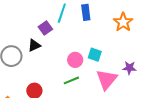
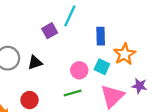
blue rectangle: (86, 12) -> (101, 36), moved
orange star: (123, 22) -> (125, 54), moved
black triangle: (34, 45) -> (35, 63), moved

